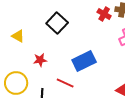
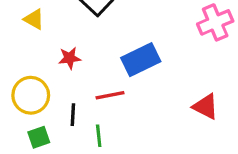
red line: (65, 83) -> (110, 95), turned -36

